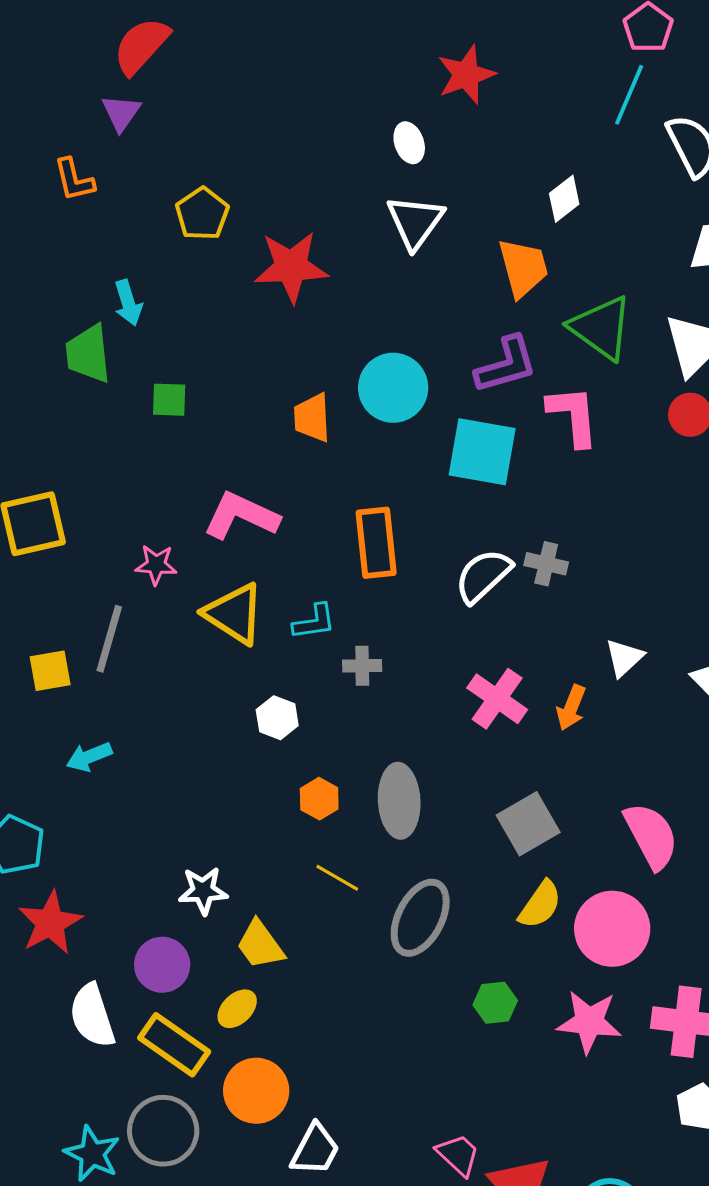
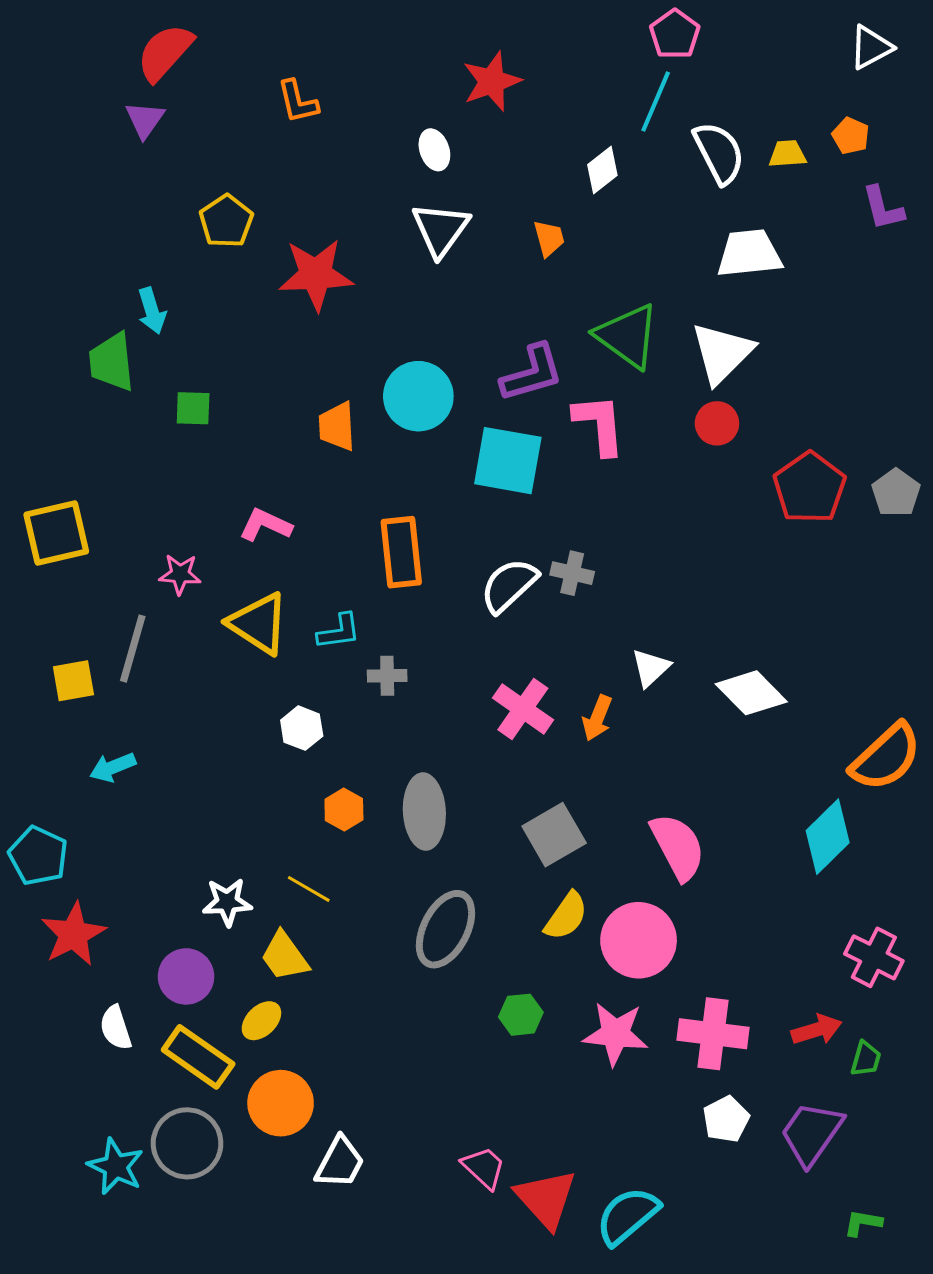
orange L-shape: (74, 180) -> (298, 102), moved
white diamond: (564, 199) -> (602, 170), moved
orange trapezoid: (523, 268) -> (549, 238), moved, size x0.6
pink L-shape: (241, 516) -> (265, 525), size x0.7
yellow line: (337, 878) -> (309, 889), moved
white semicircle: (92, 1016) -> (116, 1028), size x0.7

